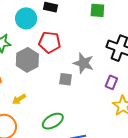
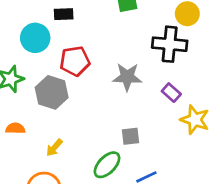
gray square: (66, 79) -> (131, 136), moved
purple rectangle: (111, 82) -> (171, 93), turned -56

